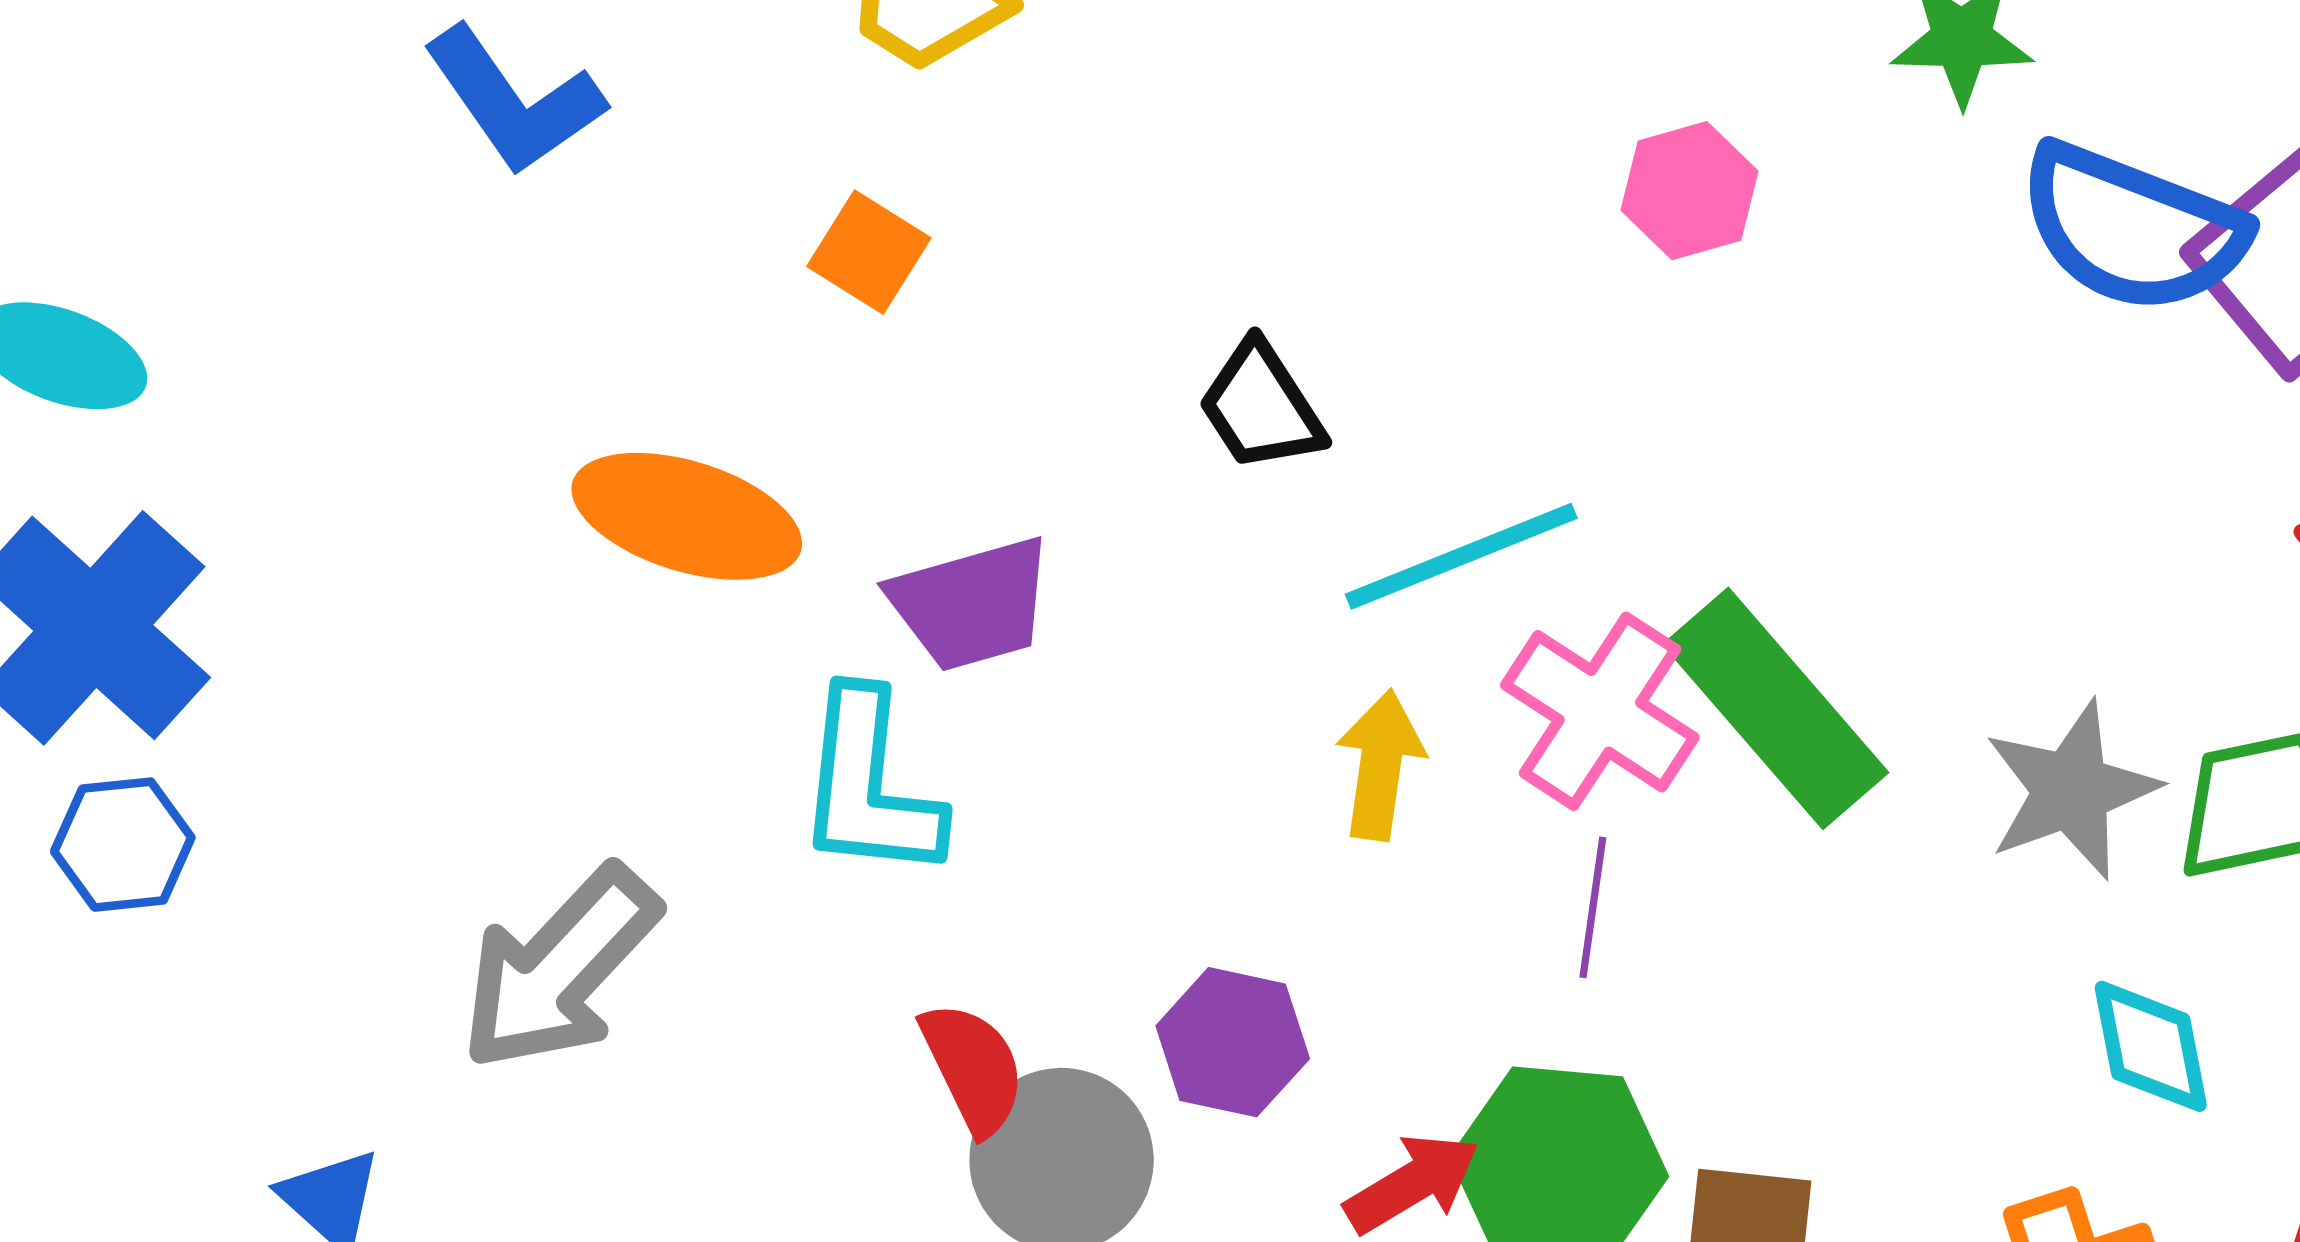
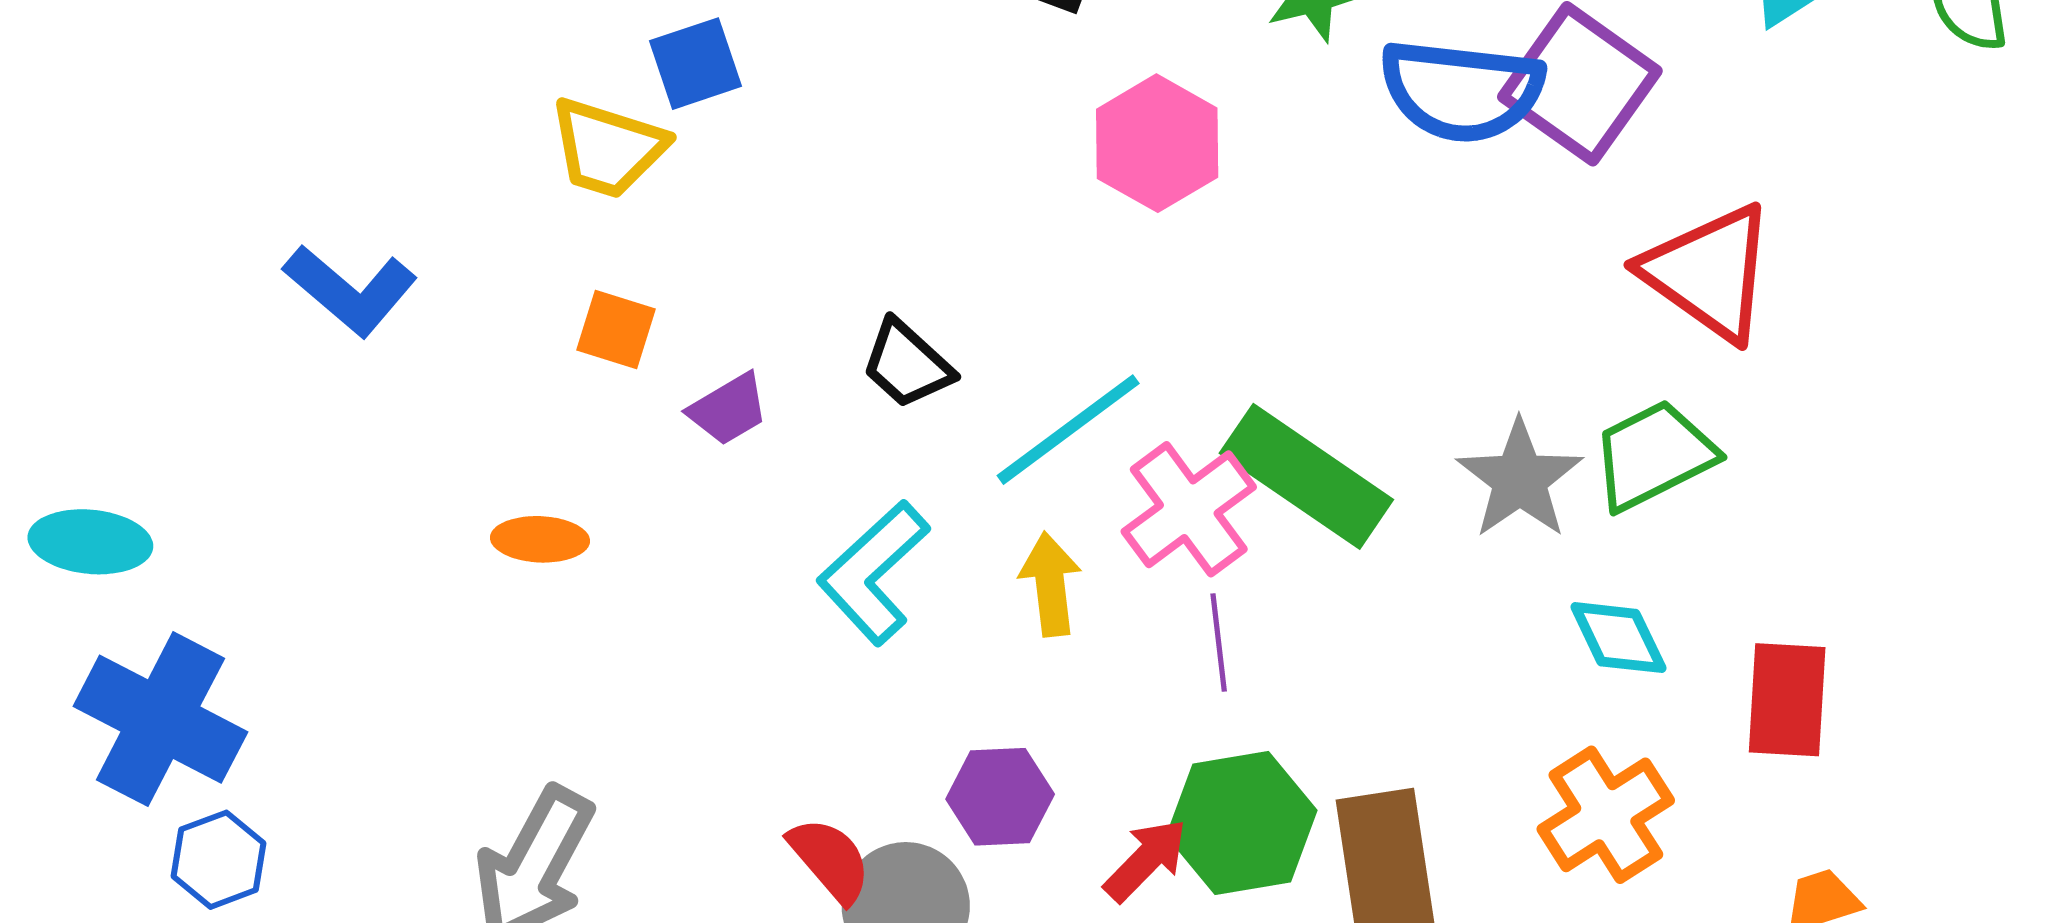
pink hexagon: (1689, 191) -> (1157, 143), size x1.4
orange ellipse: (687, 516) -> (540, 539), size x0.6
purple trapezoid: (971, 604) -> (728, 409), moved, size x0.7
pink cross: (1600, 711) -> (1189, 509), turned 35
cyan L-shape: (869, 785) -> (873, 573), moved, turned 56

